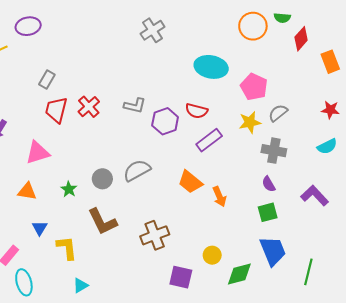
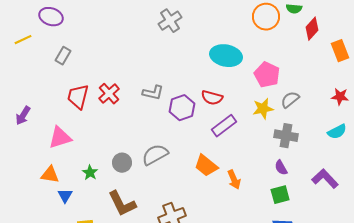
purple ellipse: (28, 26) -> (51, 17), turned 30
gray rectangle: (47, 79) -> (63, 56), moved
blue triangle: (40, 228) -> (65, 196), moved

